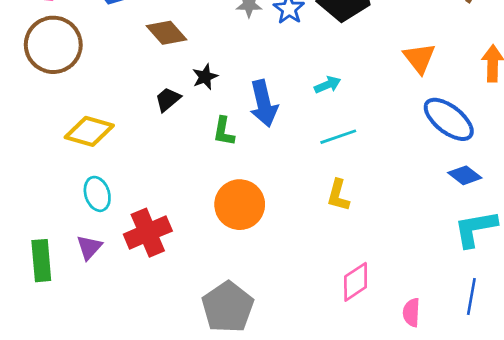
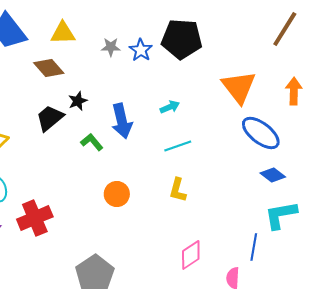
orange triangle: (419, 58) -> (239, 87), size x1.4
black trapezoid: (168, 99) -> (50, 118), size x1.4
green L-shape: (224, 131) -> (92, 142), turned 130
orange circle: (240, 205) -> (117, 194), moved, size x0.7
blue line: (471, 296) -> (254, 247), moved

